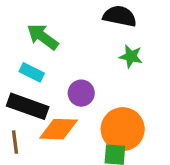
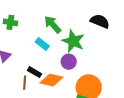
green star: (131, 56) -> (73, 41), moved, size x1.6
black rectangle: (28, 106) -> (34, 72), moved, size x0.6

